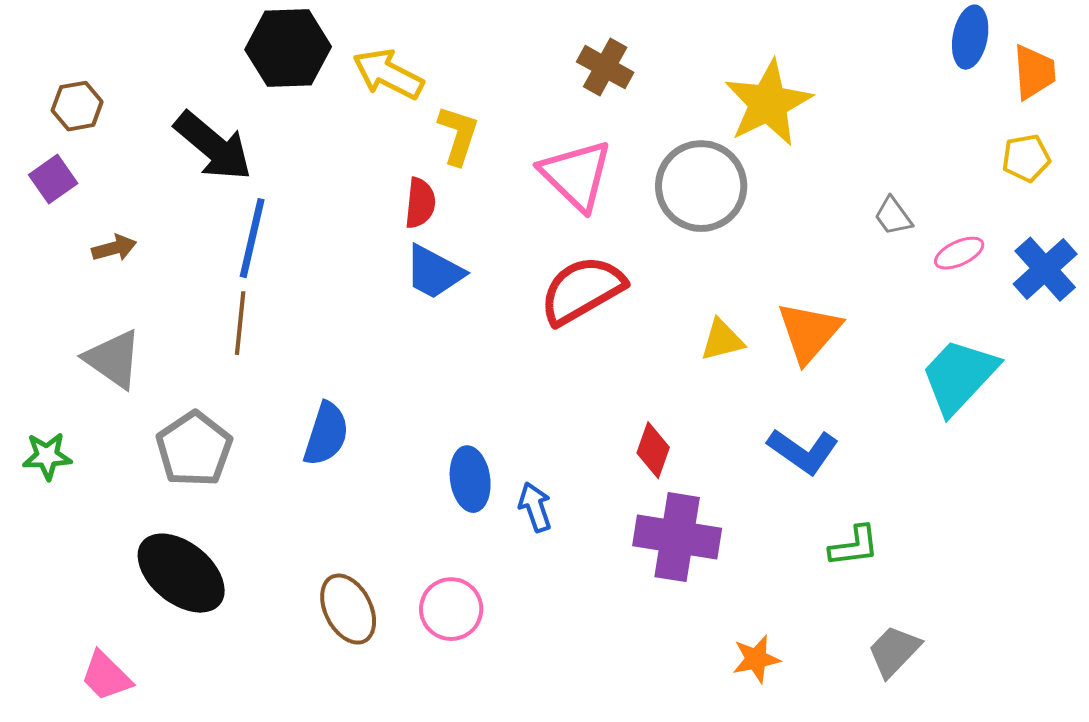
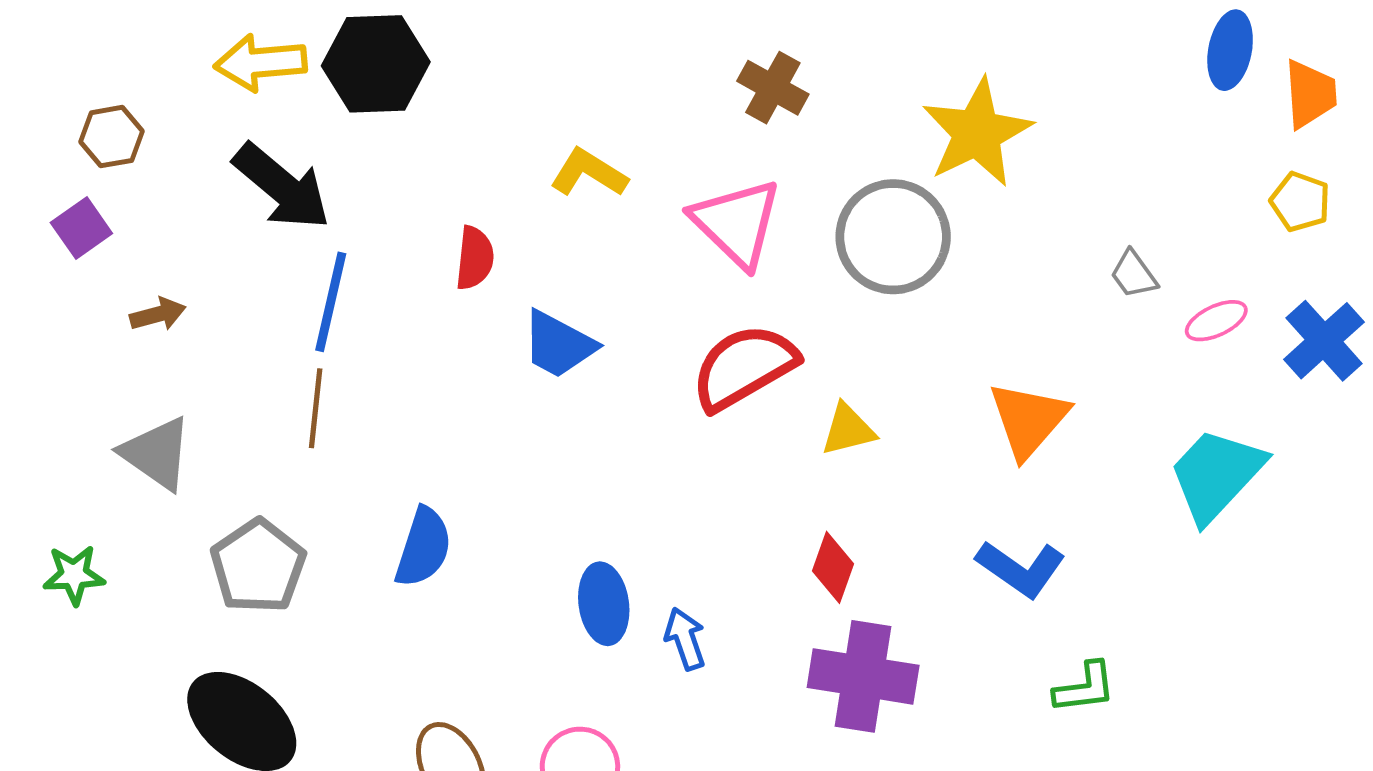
yellow arrow: (388, 74) -> (261, 63), moved, turned -32
yellow L-shape: (458, 135) -> (589, 173), turned -76
yellow pentagon: (1026, 158) -> (1300, 202), turned 30
red semicircle: (420, 203) -> (475, 258), moved
yellow triangle: (722, 340) -> (848, 430), moved

